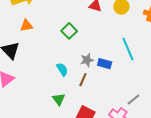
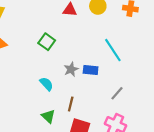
brown line: (83, 80) -> (71, 104), moved
gray line: (133, 99) -> (117, 93), moved

